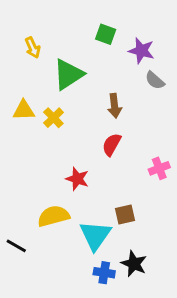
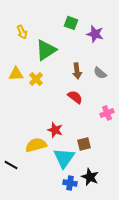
gray semicircle: (155, 80) -> (100, 73), moved
red semicircle: (112, 145) -> (75, 97), turned 98
red star: (77, 179) -> (55, 130), moved

